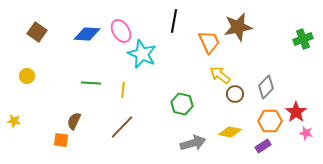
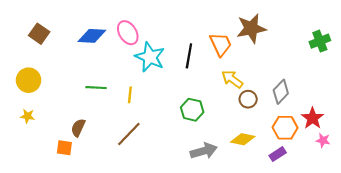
black line: (174, 21) -> (189, 56), moved
yellow circle: (27, 76) -> (29, 80), size x1.5
yellow star: (14, 121) -> (27, 116), moved

